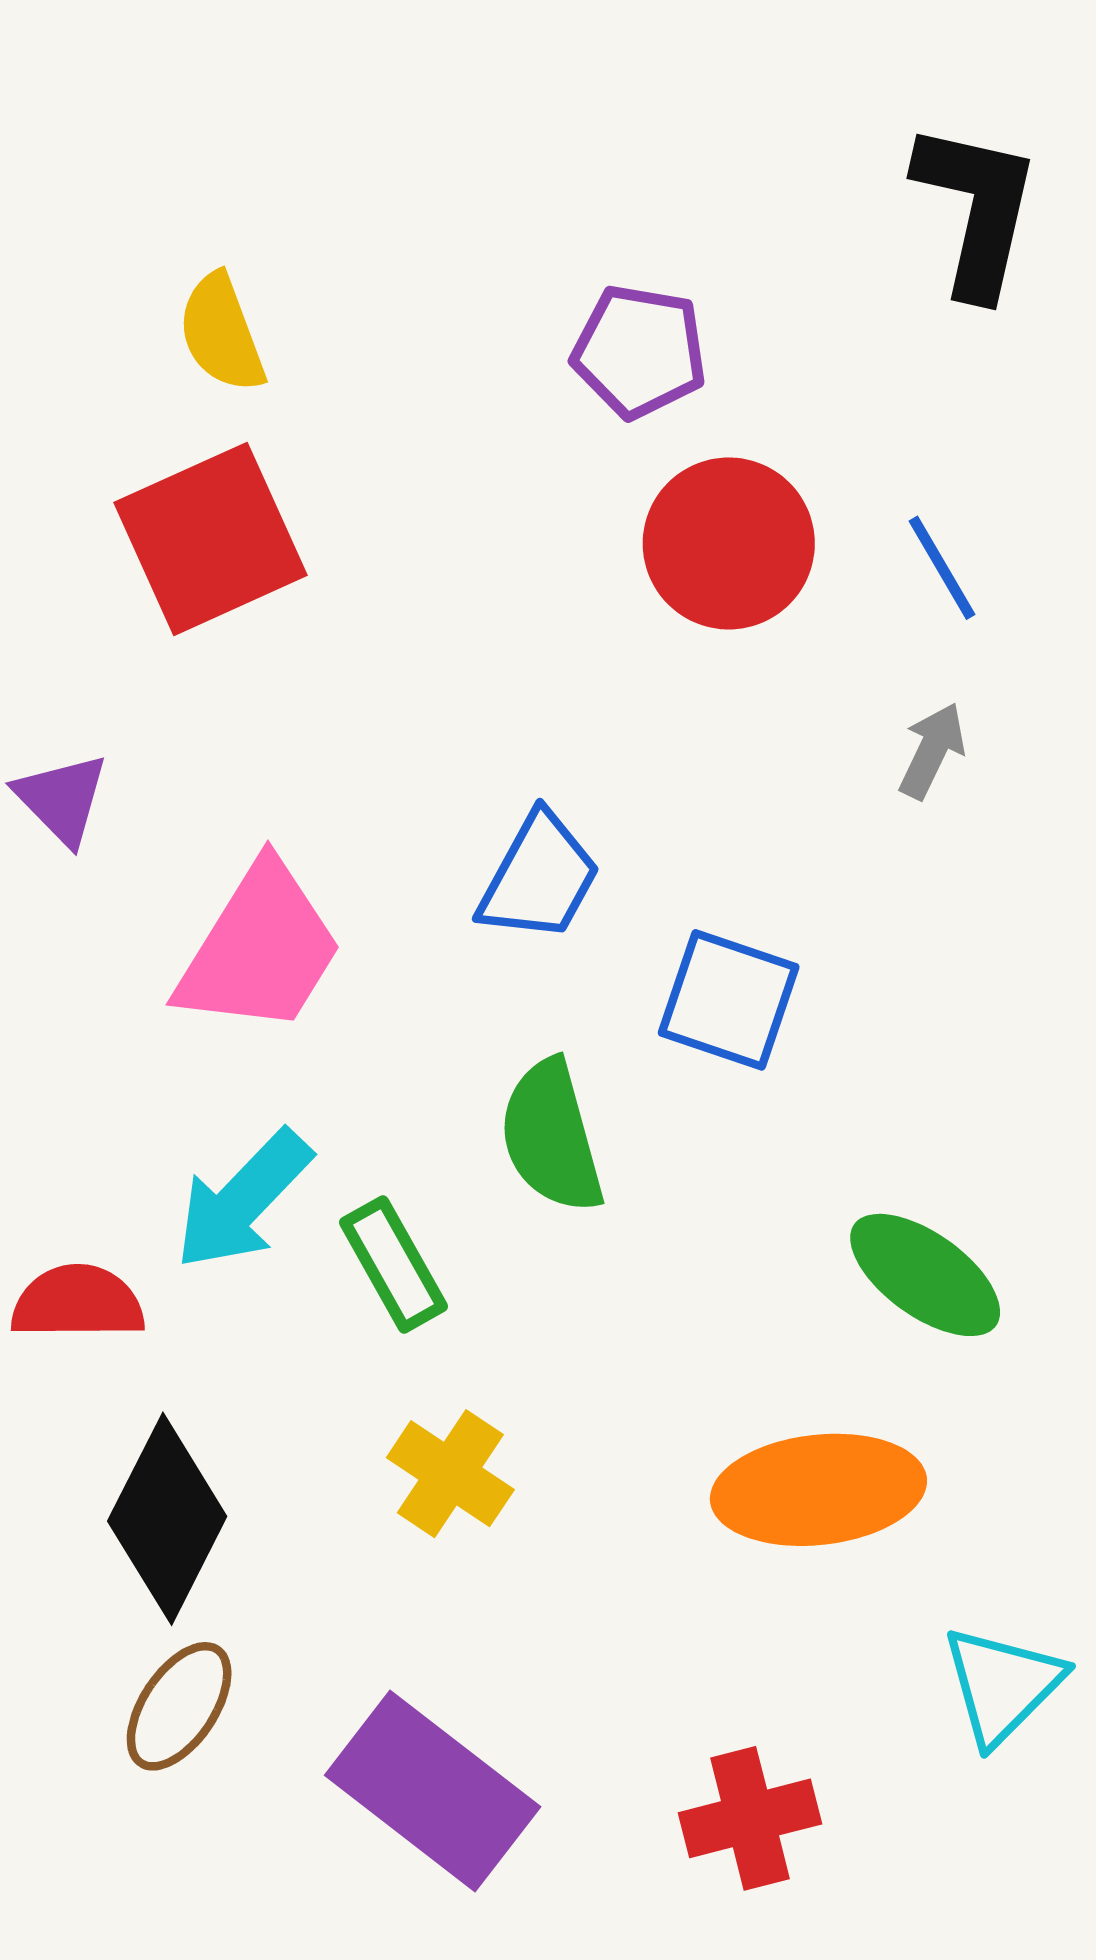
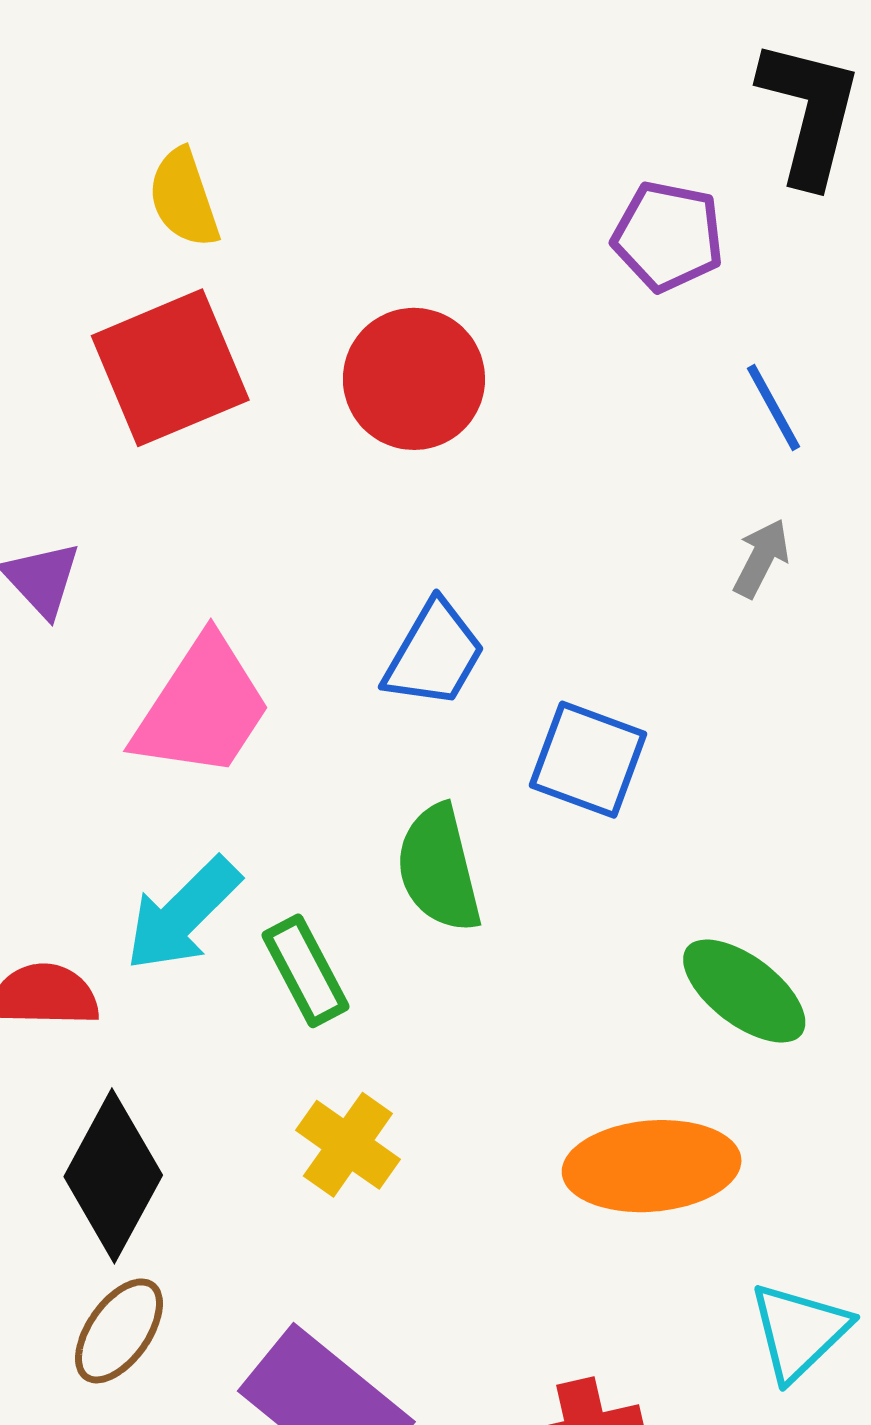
purple pentagon: (639, 351) -> (668, 236), moved
red circle: (729, 543) -> (414, 379), moved

